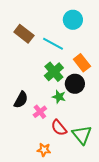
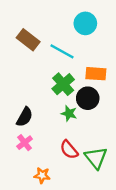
orange rectangle: (82, 63) -> (96, 74), turned -48
pink cross: (40, 112) -> (25, 143), moved
orange star: (44, 150) -> (42, 175), moved

